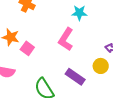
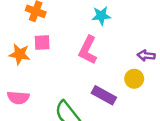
pink square: (27, 48) -> (42, 43), moved, turned -32

